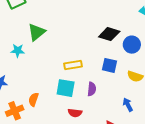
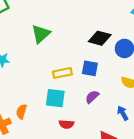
green triangle: (37, 32) -> (41, 34), moved
blue square: (109, 65) -> (90, 68), moved
purple semicircle: (92, 89) -> (92, 97), moved, turned -136

